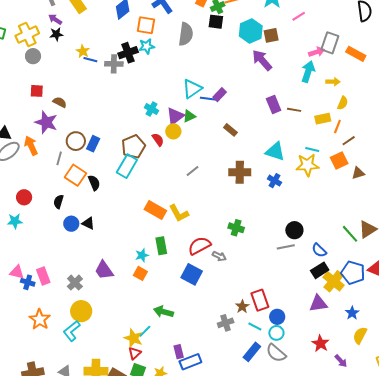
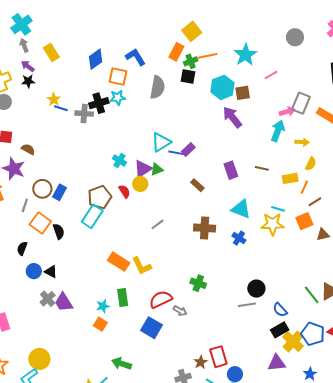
purple rectangle: (274, 104) -> (231, 170), moved
purple trapezoid: (104, 270) -> (64, 302), moved
gray cross: (75, 283) -> (48, 299), moved

